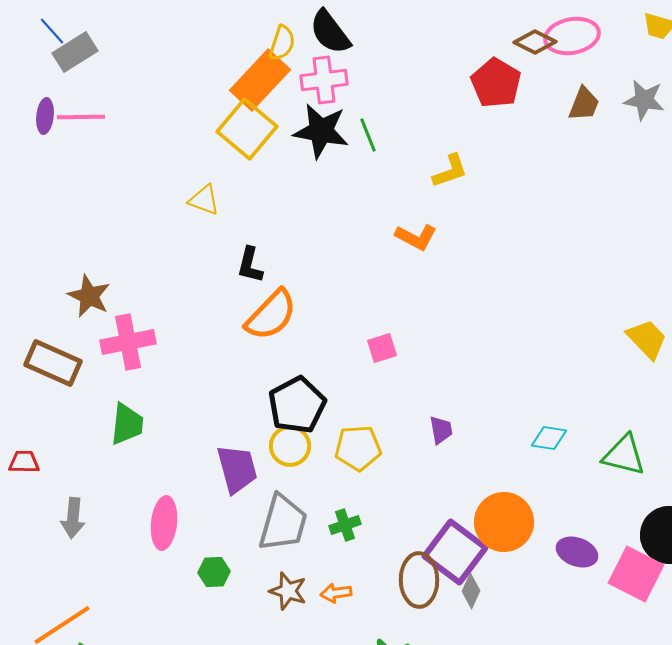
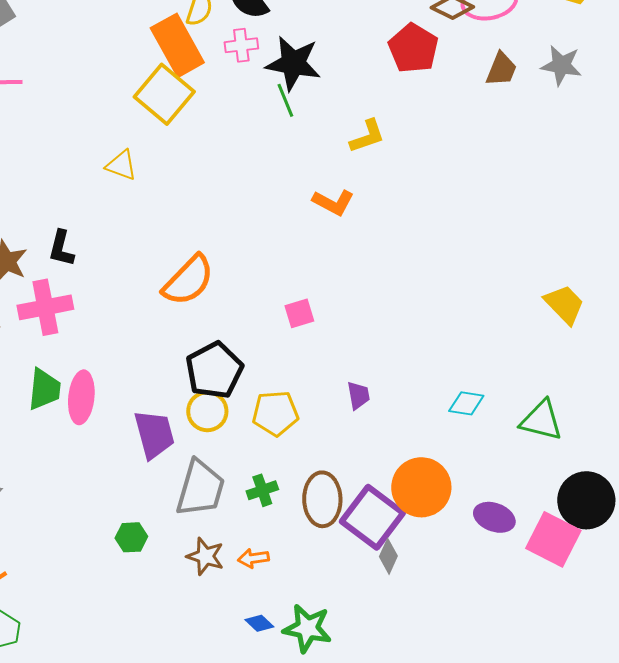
orange rectangle: (260, 80) -> (177, 45), turned -72
pink cross: (324, 80) -> (241, 45), size x0.7
black star: (321, 131) -> (293, 63), moved
black L-shape: (250, 265) -> (61, 248), moved
pink ellipse: (164, 523) -> (81, 397), moved
brown ellipse: (419, 580) -> (322, 499), moved

